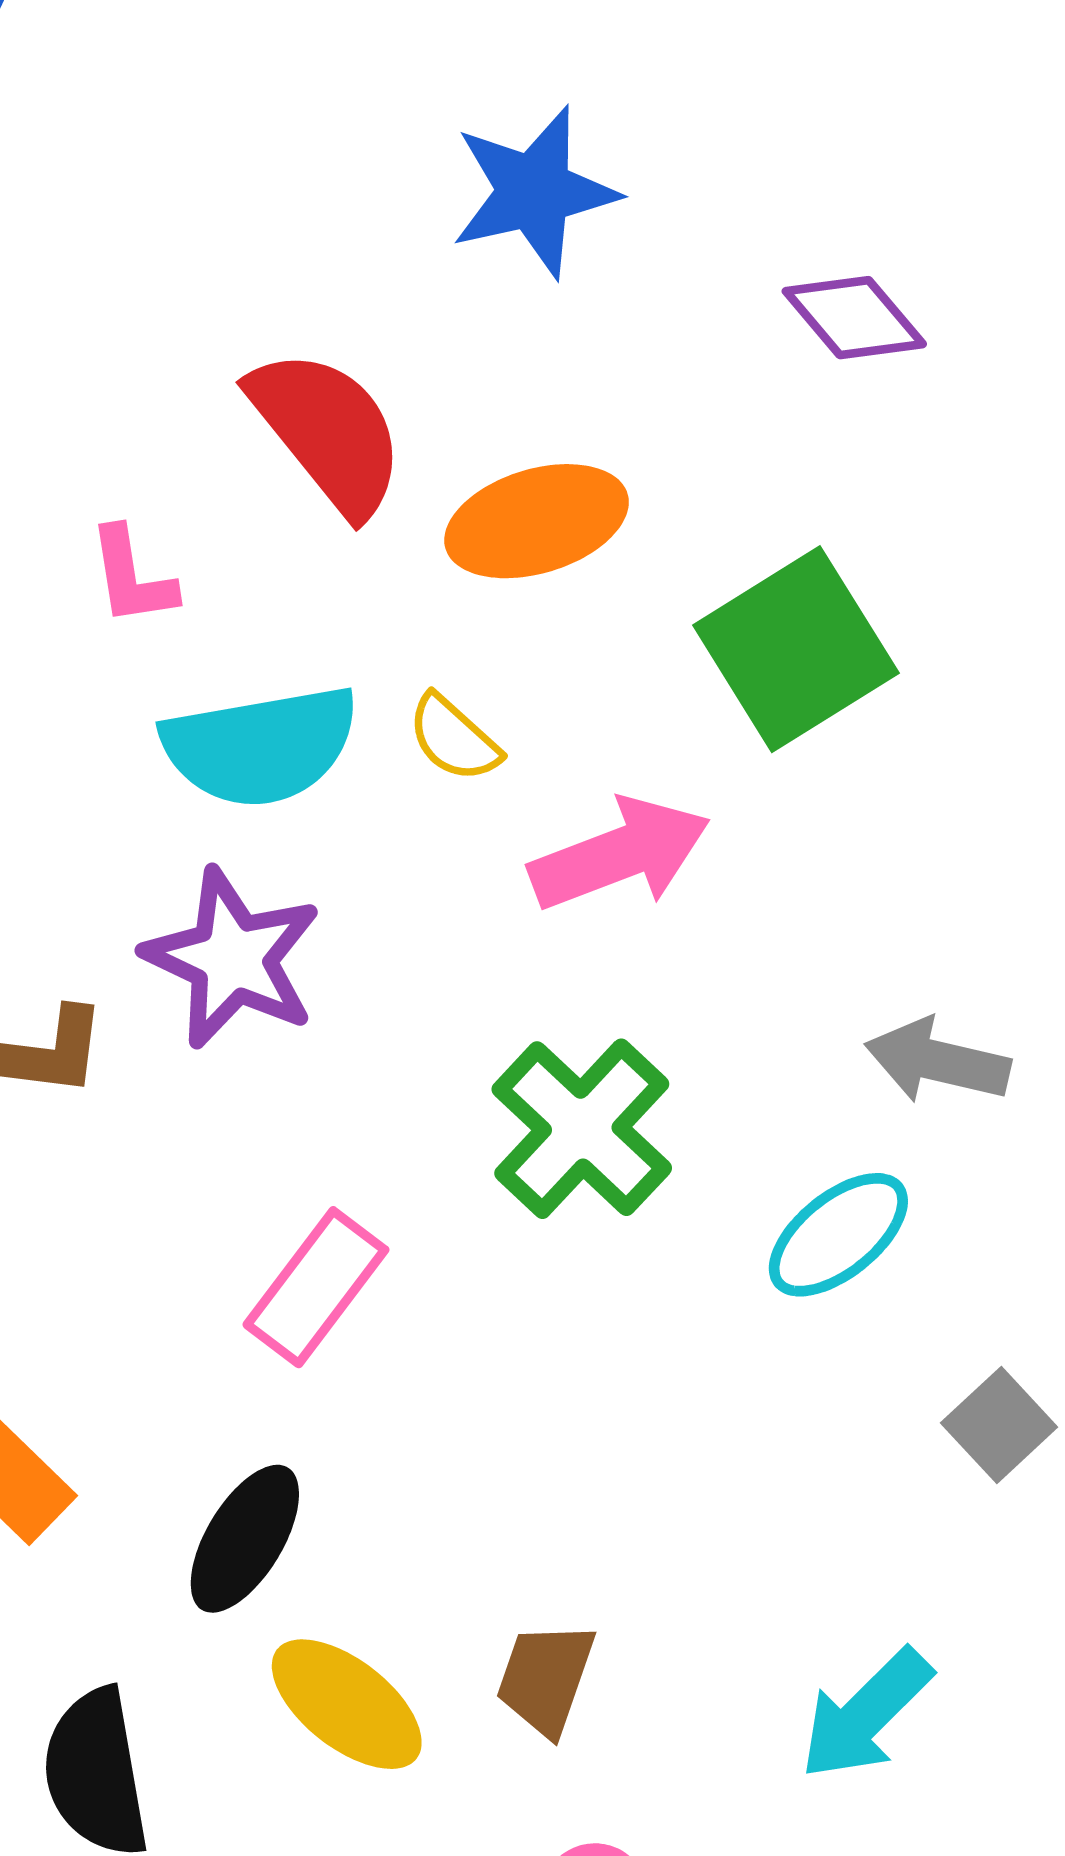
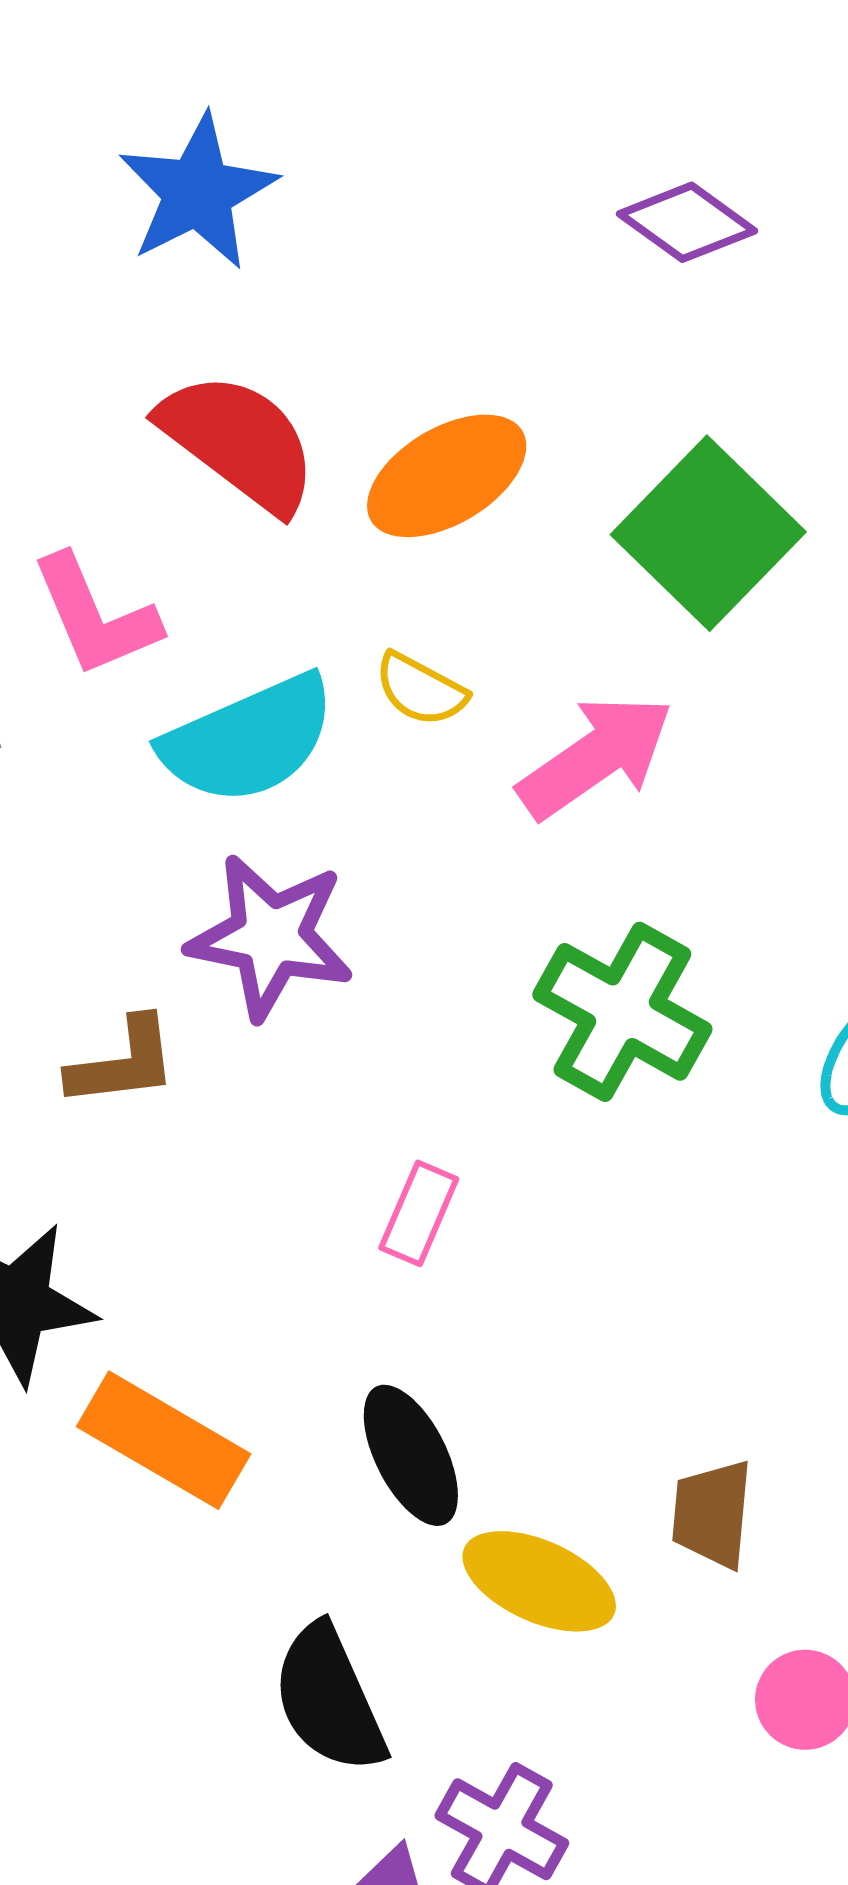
blue star: (534, 192) -> (198, 192), moved
pink L-shape: (132, 577) -> (95, 616), size x1.4
pink rectangle: (316, 1287) -> (419, 1213), size x0.7
black ellipse: (245, 1539) -> (411, 1455), turned -44

